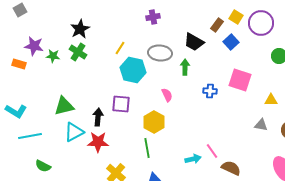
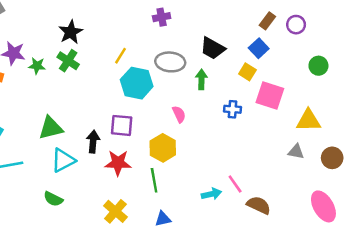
yellow square: (236, 17) -> (247, 72), moved
purple circle: (261, 23) -> (296, 25), size x0.6
brown rectangle: (217, 25) -> (267, 21), moved
yellow triangle: (271, 100) -> (309, 120), size x1.5
red star: (98, 142) -> (118, 163), moved
green semicircle: (43, 166) -> (53, 199), moved

